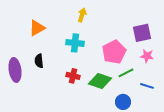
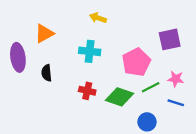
yellow arrow: (82, 15) -> (98, 18), turned -88
pink star: (147, 56) -> (176, 79), moved
purple ellipse: (15, 70) -> (18, 57), moved

